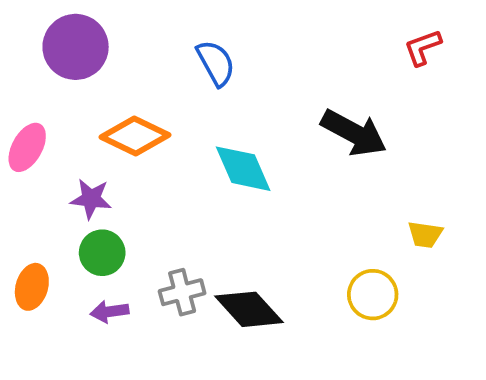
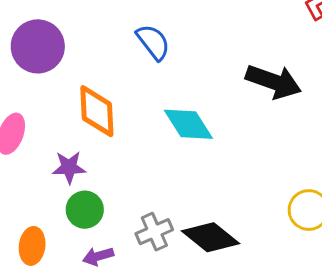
orange diamond: (135, 136) -> (97, 111), turned 70

